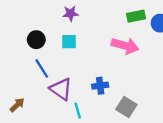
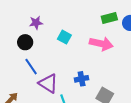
purple star: (70, 13) -> (36, 23), moved
cyan square: (69, 42) -> (64, 37), moved, turned 32

